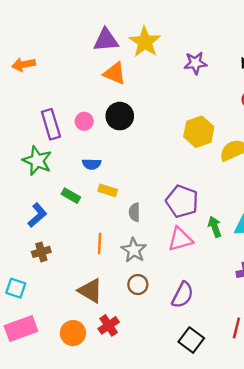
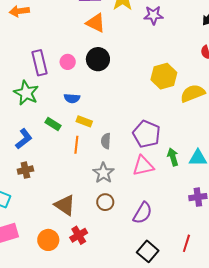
purple star: (195, 63) -> (153, 15), moved
orange line: (100, 244) -> (76, 145), moved

